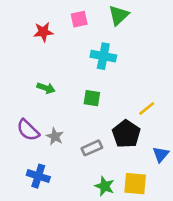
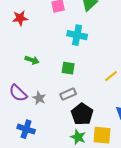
red star: (43, 32) -> (20, 18), moved
black pentagon: (126, 134) -> (82, 114), moved
gray rectangle: (92, 148) -> (68, 94), moved

